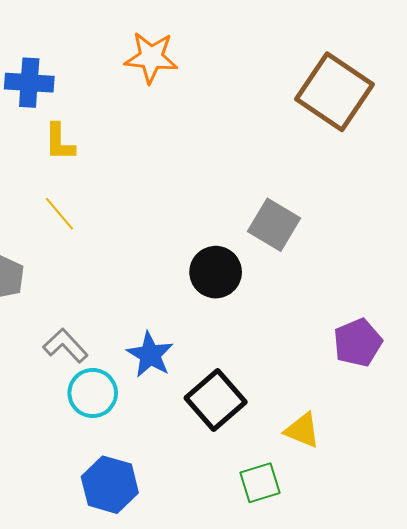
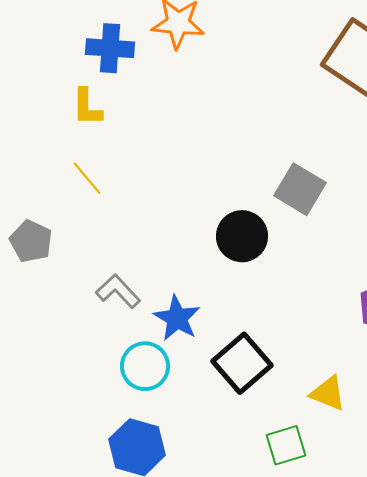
blue cross: (29, 83) -> (110, 48), moved
gray L-shape: (65, 346) -> (118, 291), moved
cyan circle: (93, 393) -> (145, 366), moved

